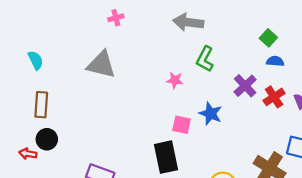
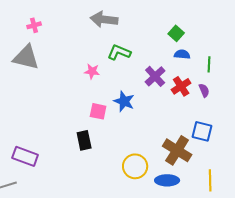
pink cross: (116, 18) -> (34, 25), moved
green L-shape: (205, 59) -> (119, 52), turned 85
black rectangle: (166, 157) -> (84, 140), size x0.7

